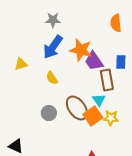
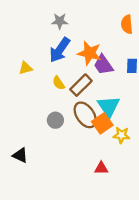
brown rectangle: (107, 80) -> (81, 85), moved, turned 55
cyan triangle: (99, 100) -> (109, 106), size x1.6
yellow star: (111, 118) -> (121, 135), moved

